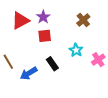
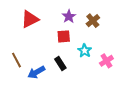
purple star: (43, 17) -> (69, 16), moved
red square: (45, 36) -> (64, 36), moved

